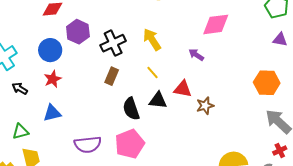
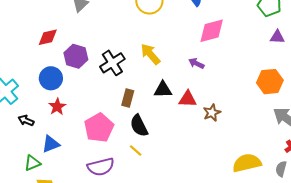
yellow line: (153, 72) -> (136, 150), moved
brown rectangle: (112, 76) -> (128, 98), moved
black triangle: (158, 100) -> (163, 90), moved
blue triangle: (52, 113) -> (51, 144), moved
pink pentagon: (130, 144) -> (99, 128), moved

